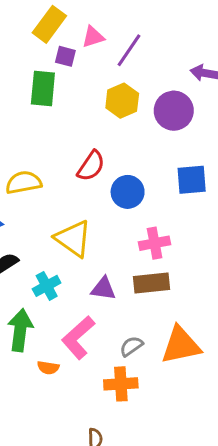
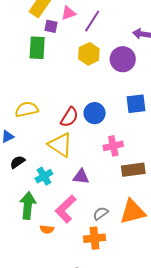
red semicircle: (91, 166) -> (69, 117), moved
brown rectangle: (152, 283) -> (133, 170), moved

